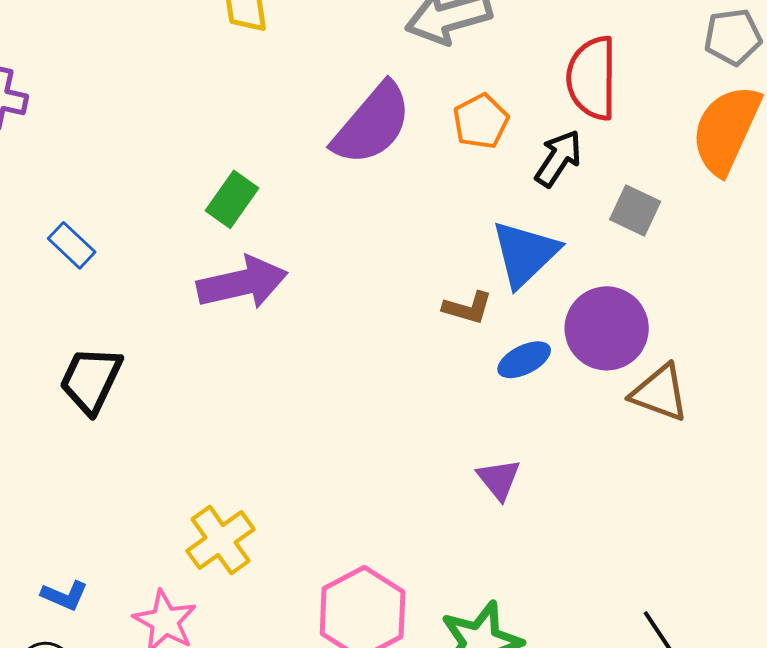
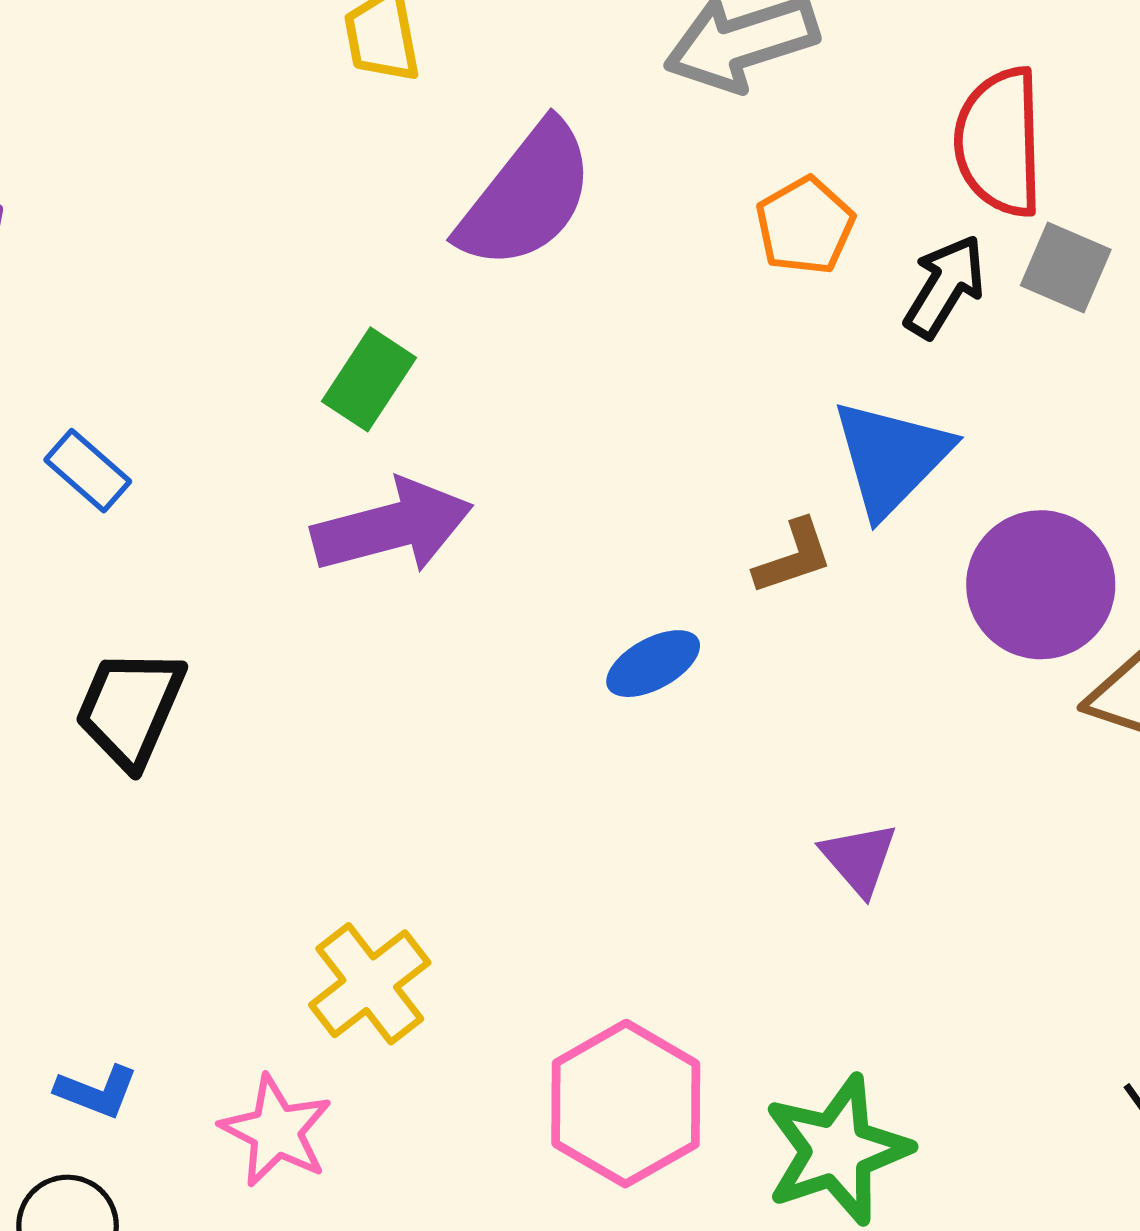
purple semicircle: (372, 124) -> (526, 196), moved
gray square: (635, 211) -> (1066, 268), moved
brown L-shape: (468, 308) -> (793, 557), turned -33
blue ellipse: (524, 360) -> (653, 664), moved

